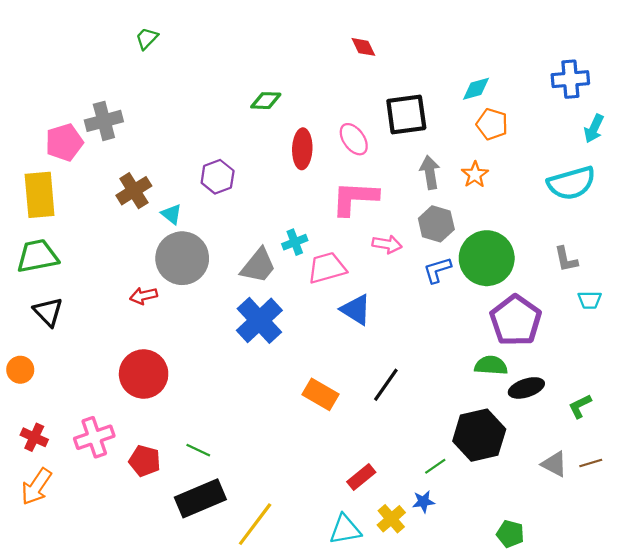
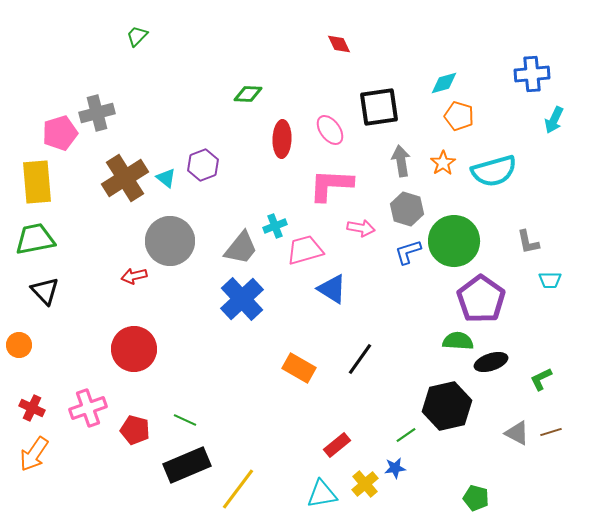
cyan semicircle: (571, 183) -> (494, 171), moved
brown cross: (134, 191) -> (125, 178), size x1.4
cyan triangle: (171, 214) -> (166, 178), moved

